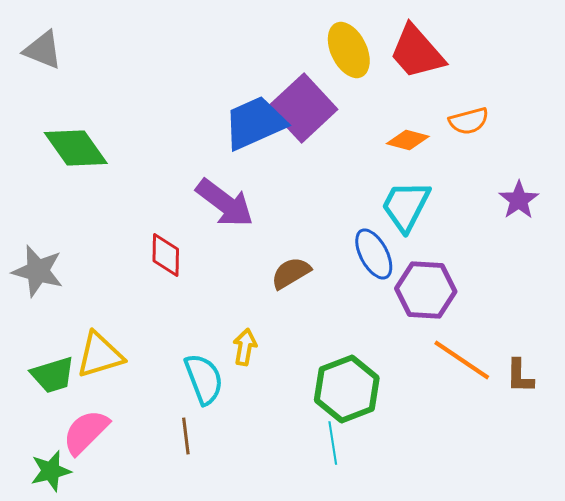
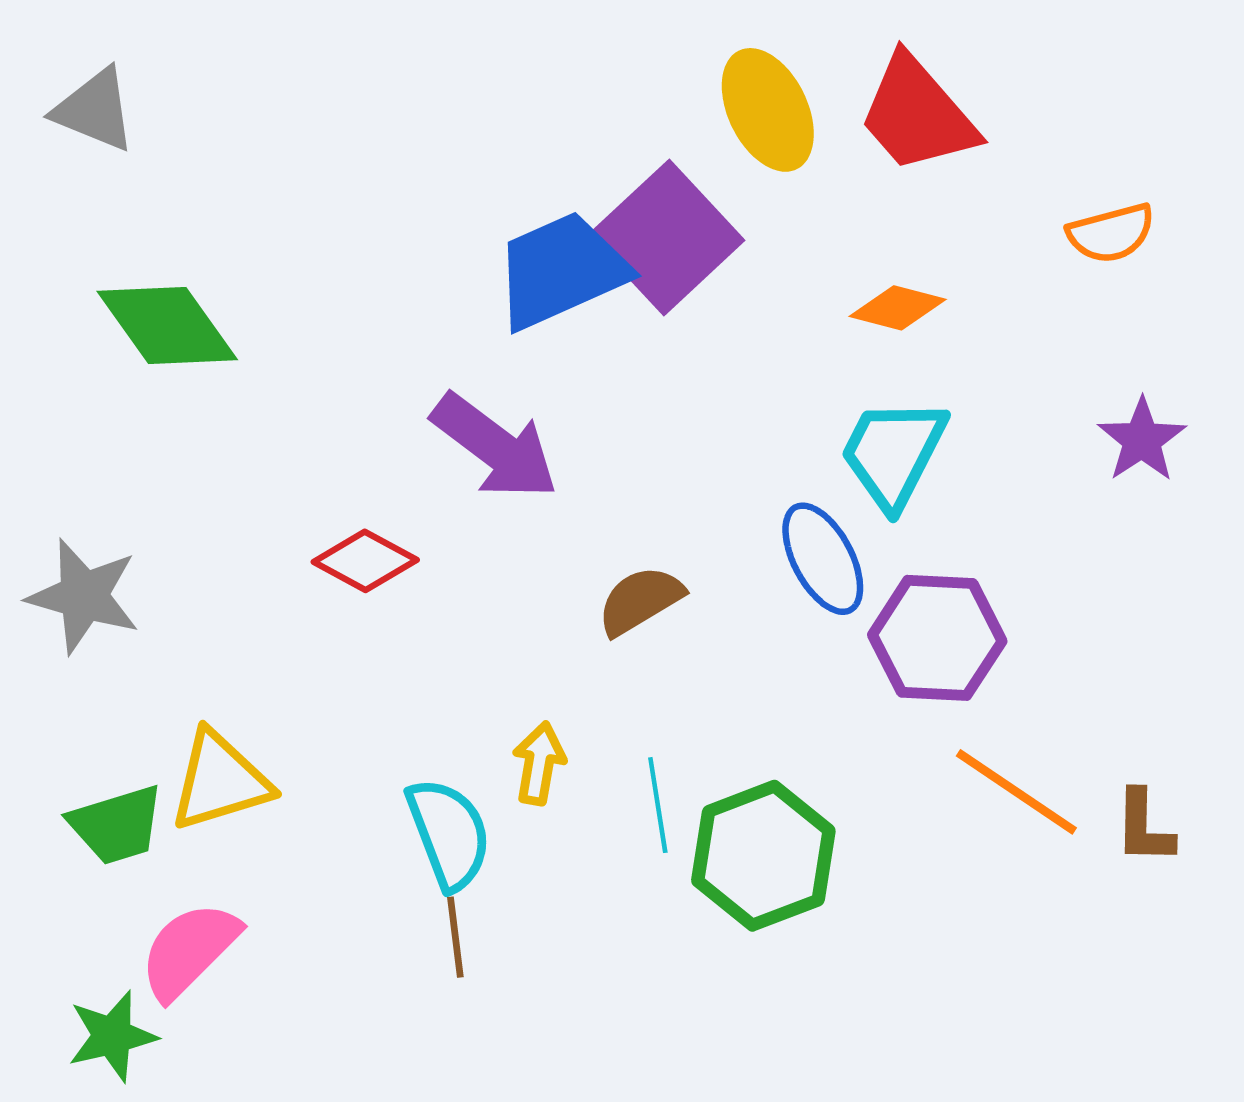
orange semicircle: (469, 121) -> (1111, 233), moved
red diamond: (166, 255) -> (365, 561), turned -63
brown line: (186, 436) -> (455, 937), moved
cyan line: (333, 443) -> (658, 805), moved

